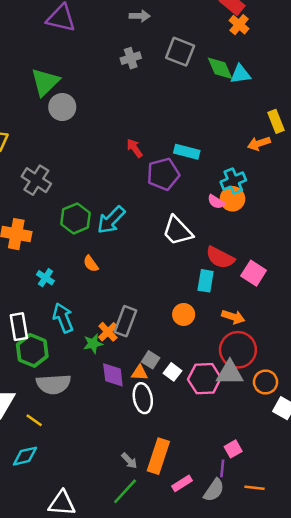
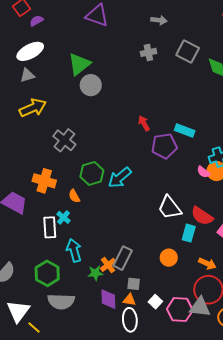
white trapezoid: (177, 231) -> (170, 208), moved
orange semicircle: (91, 264) -> (74, 196), moved
white rectangle: (19, 327) -> (50, 227), moved
gray square: (151, 360) -> (134, 284), moved, turned -32
yellow line: (34, 420) -> (34, 327), moved

